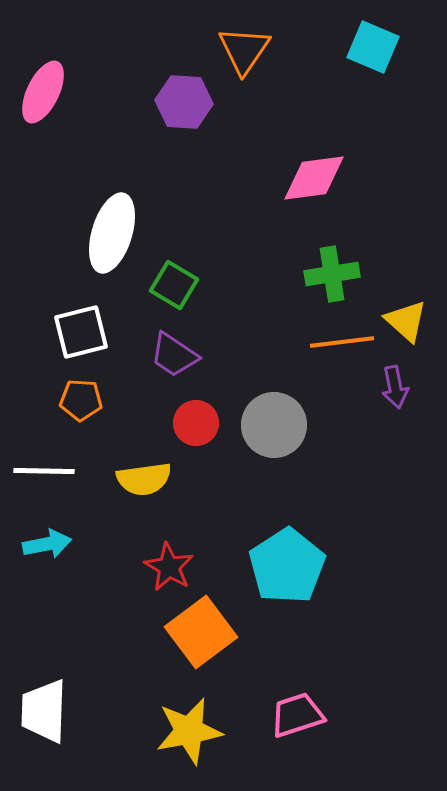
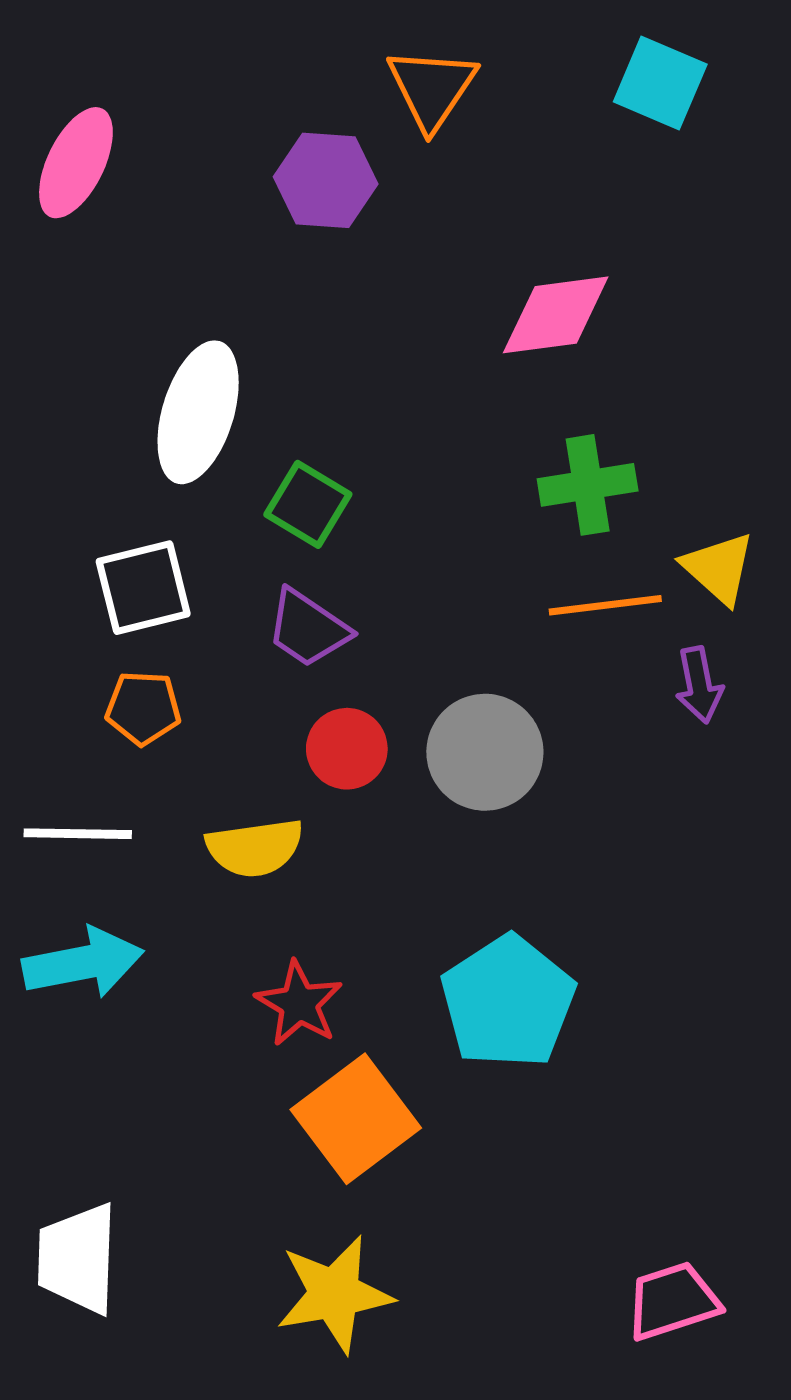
cyan arrow: (47, 544) -> (83, 963), size x1.4
pink trapezoid: (297, 715) -> (673, 1301), moved

